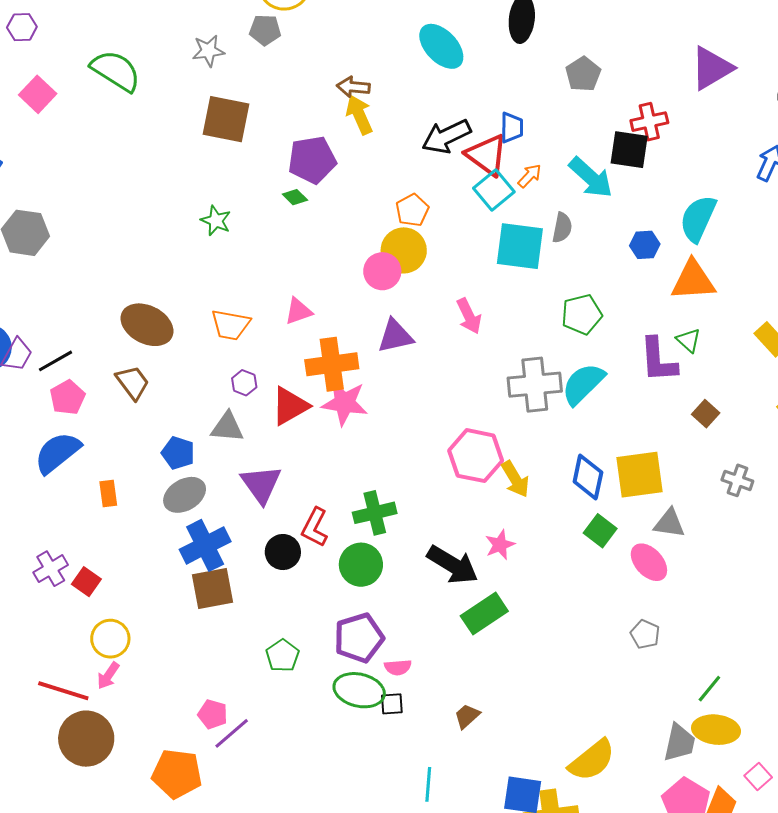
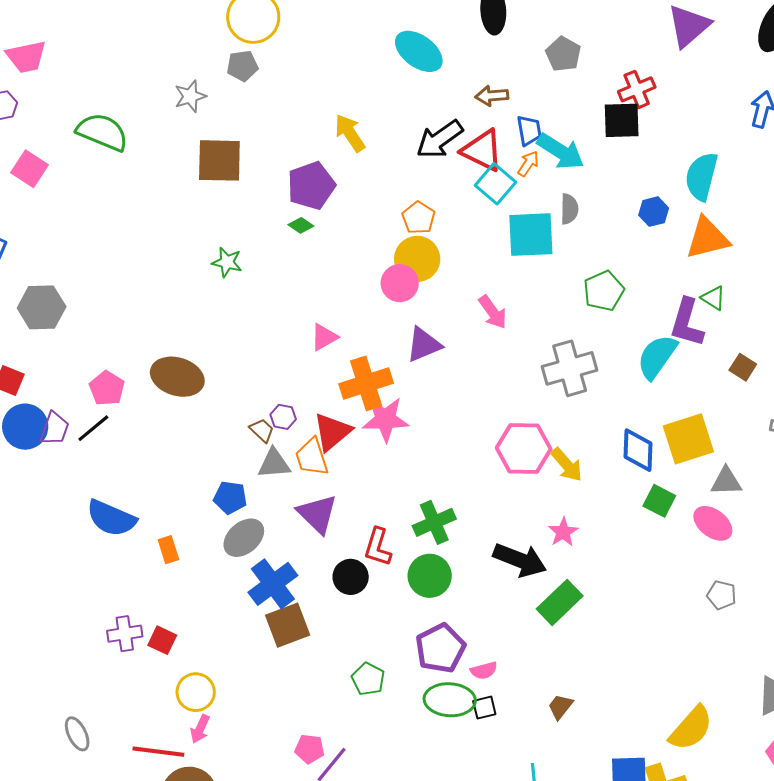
brown arrow: (353, 87) -> (492, 96), moved
blue trapezoid: (512, 128) -> (529, 130), moved
cyan arrow: (591, 178) -> (561, 151), moved
orange trapezoid: (230, 325) -> (312, 457), moved, turned 72
purple L-shape: (658, 360) -> (687, 323), turned 30
brown trapezoid: (133, 382) -> (262, 430), moved, size x0.7
cyan semicircle: (583, 384) -> (657, 357), moved
pink pentagon: (68, 397) -> (107, 388), moved
blue semicircle: (57, 453) -> (111, 518), turned -108
purple cross: (51, 569) -> (125, 634), turned 32

